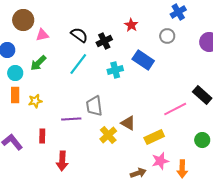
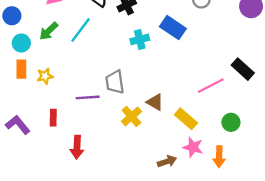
cyan line: (78, 64) -> (81, 30), moved
yellow rectangle: (154, 137) -> (186, 119), turned 66
green circle: (202, 140) -> (231, 122), moved
pink star: (160, 161) -> (193, 147), turned 30

